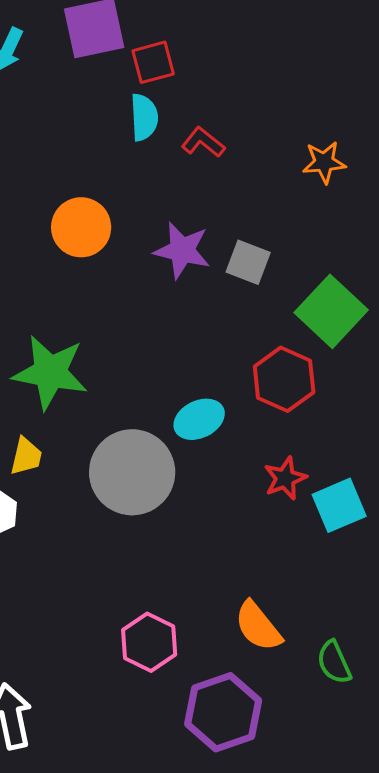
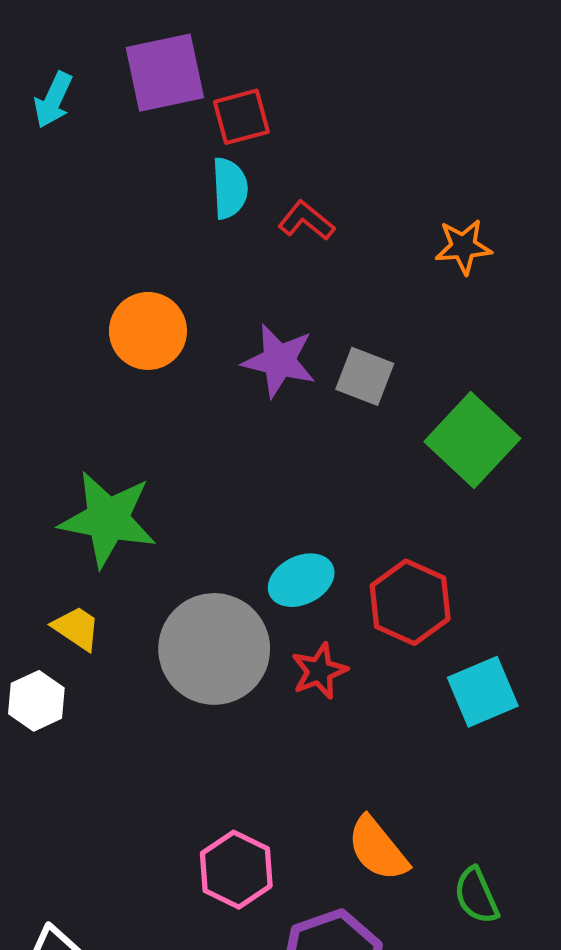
red hexagon: (284, 379) -> (410, 602), moved
yellow trapezoid: (26, 456) -> (77, 628), turned -69
red star: (285, 478) -> (319, 671), moved

